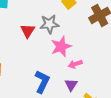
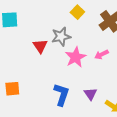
pink arrow: (75, 64) -> (102, 55), moved

